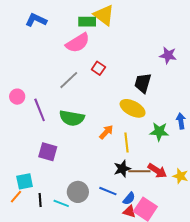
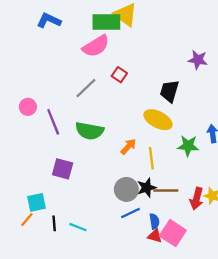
green rectangle: (87, 22) -> (106, 22), size x1.4
red arrow: (157, 171) -> (197, 199), moved, turned 72
blue line: (108, 191) -> (130, 213), turned -48
gray circle: (78, 192) -> (126, 189), moved
blue semicircle: (129, 198) -> (154, 221), turned -48

